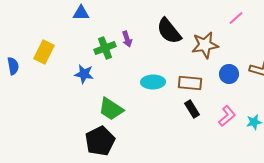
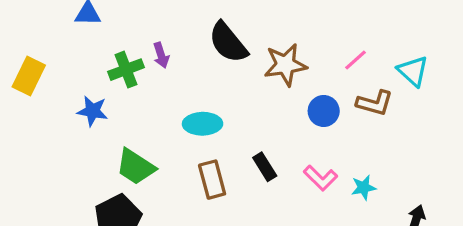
pink line: (236, 18) -> (356, 60), moved
brown rectangle: (190, 83) -> (212, 180), moved, turned 70
pink L-shape: (227, 116) -> (320, 178), turned 85

